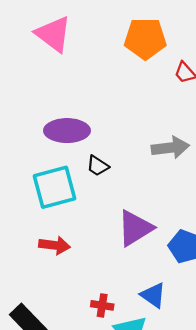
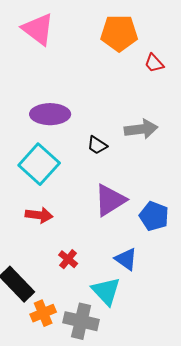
black trapezoid: (98, 166) -> (97, 145), moved
cyan square: (54, 187) -> (39, 164), turned -33
red cross: (102, 305) -> (68, 259), moved, turned 30

